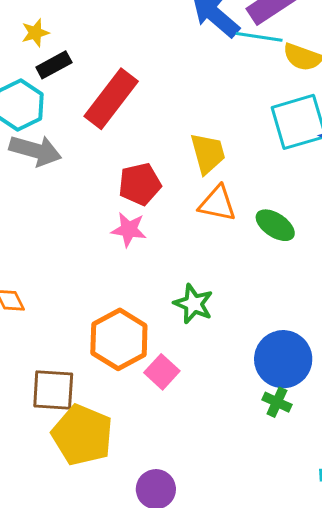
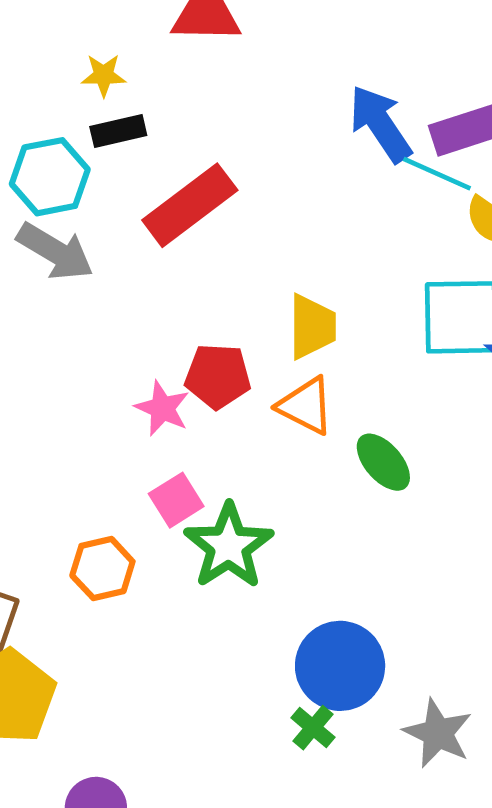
red pentagon: (140, 184) -> (218, 376), moved
green star: (193, 304) -> (229, 546), size x1.4
orange hexagon: (119, 339) -> (102, 569), size x0.7
pink square: (162, 372) -> (176, 500), moved

